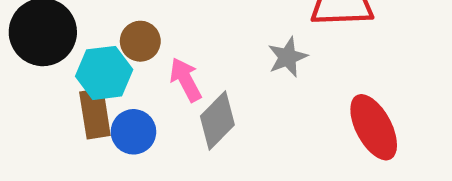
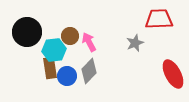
pink arrow: (186, 80) -> (89, 42), moved
gray diamond: (217, 120) -> (89, 71), moved

